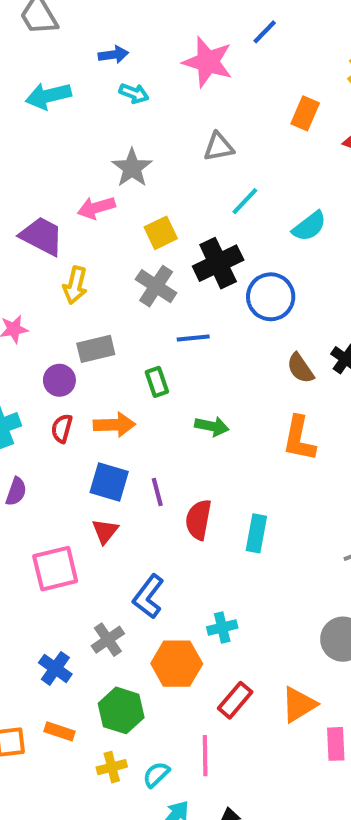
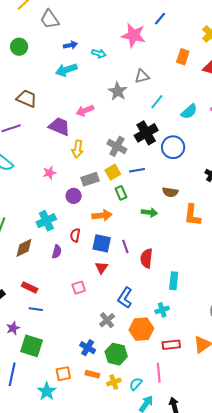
blue arrow: (113, 55) -> (70, 45), moved
cyan arrow: (48, 96) -> (66, 70), moved
gray star: (132, 168) -> (118, 91), moved
yellow square: (161, 233) -> (113, 172), moved
brown semicircle: (300, 368) -> (170, 192), moved, turned -42
red semicircle: (62, 428) -> (75, 235), moved
cyan rectangle: (256, 533) -> (174, 281), moved
pink square: (55, 569) -> (79, 288), size x0.6
blue cross: (55, 668) -> (88, 348), moved
red rectangle: (235, 700) -> (171, 345), turned 48
orange rectangle: (59, 731) -> (92, 374), moved

